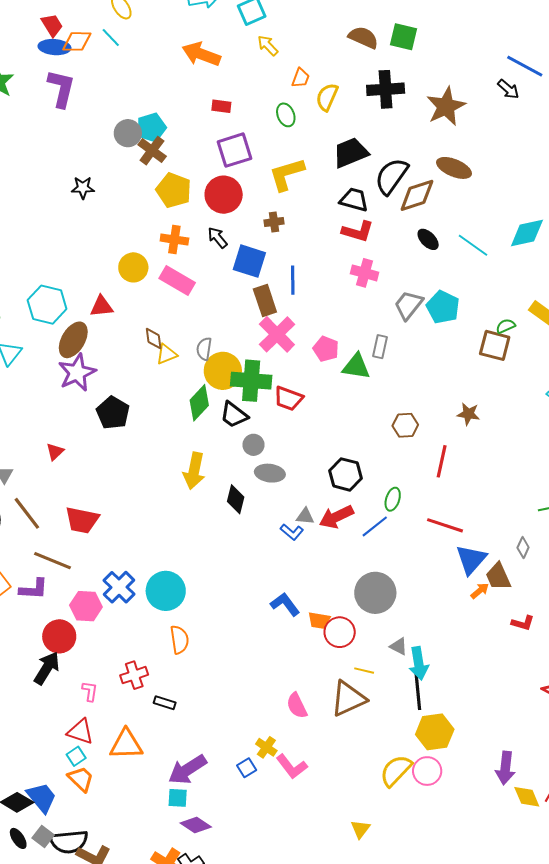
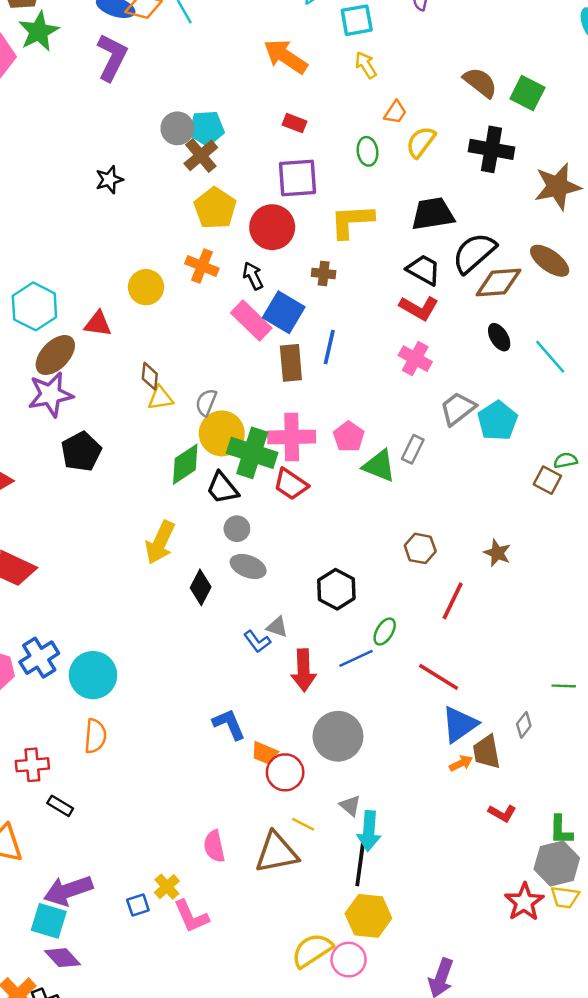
black star: (83, 188) -> (109, 180), turned -30
pink rectangle: (177, 280) -> (251, 320), moved
pink cross: (277, 334) -> (292, 437), moved, turned 30
brown square: (495, 345) -> (547, 480), size x0.7
red arrow: (336, 517) -> (304, 670), moved, turned -80
cyan square: (178, 798) -> (49, 921), size x1.4

